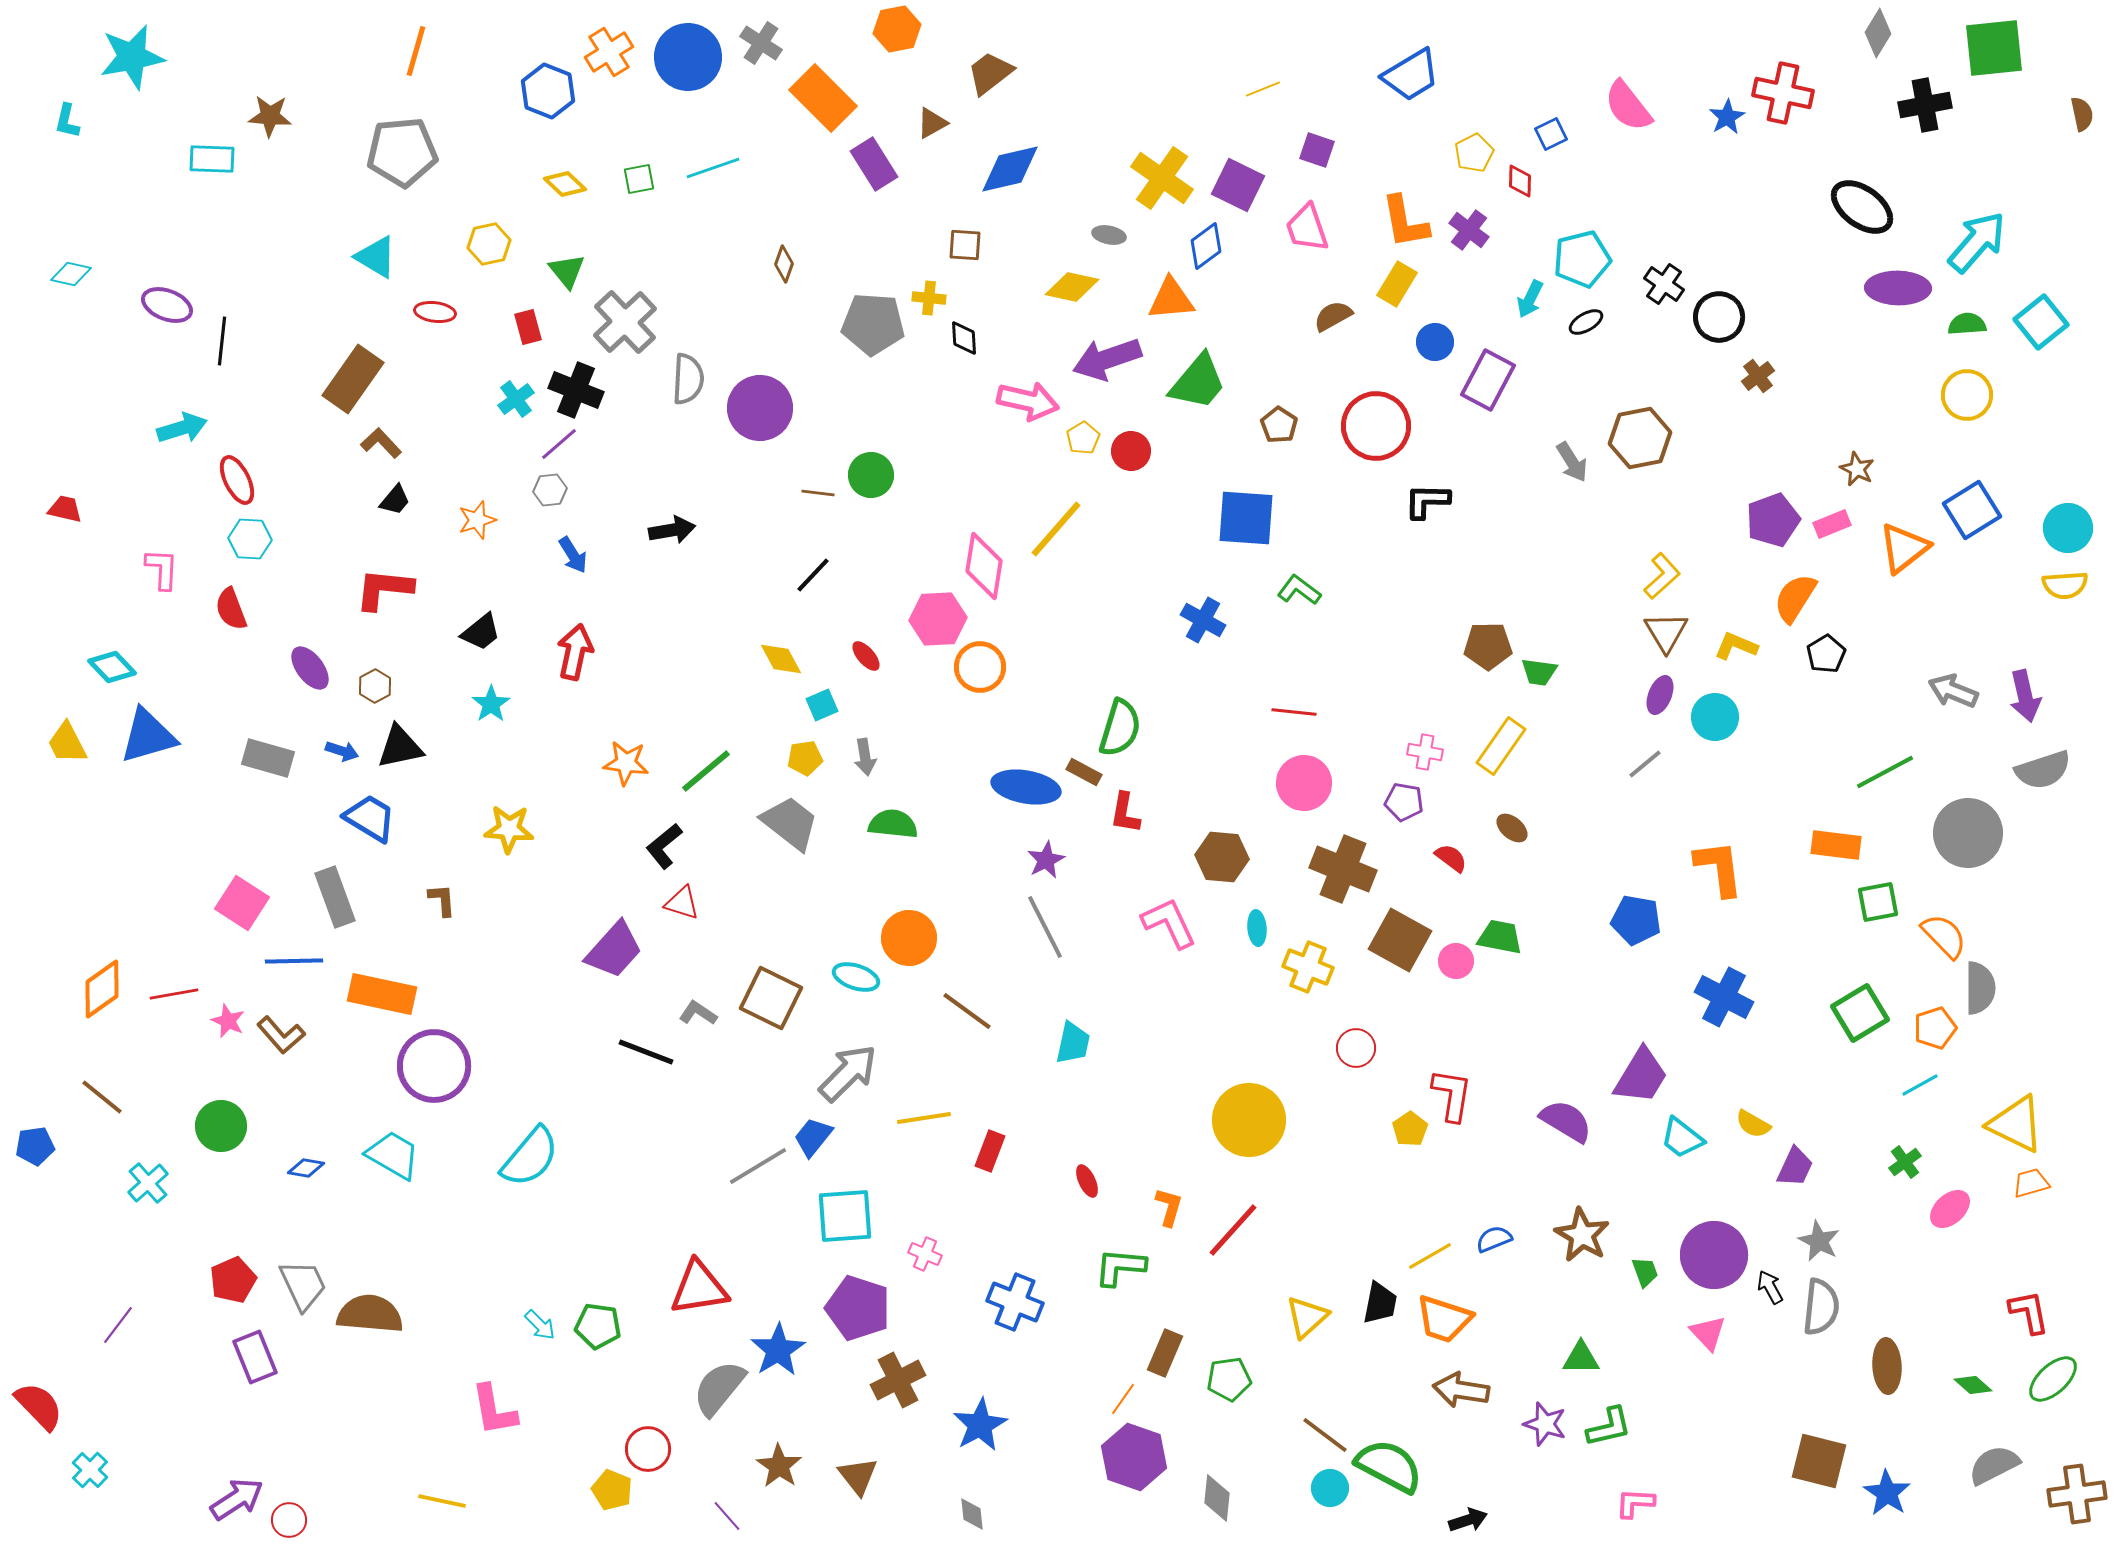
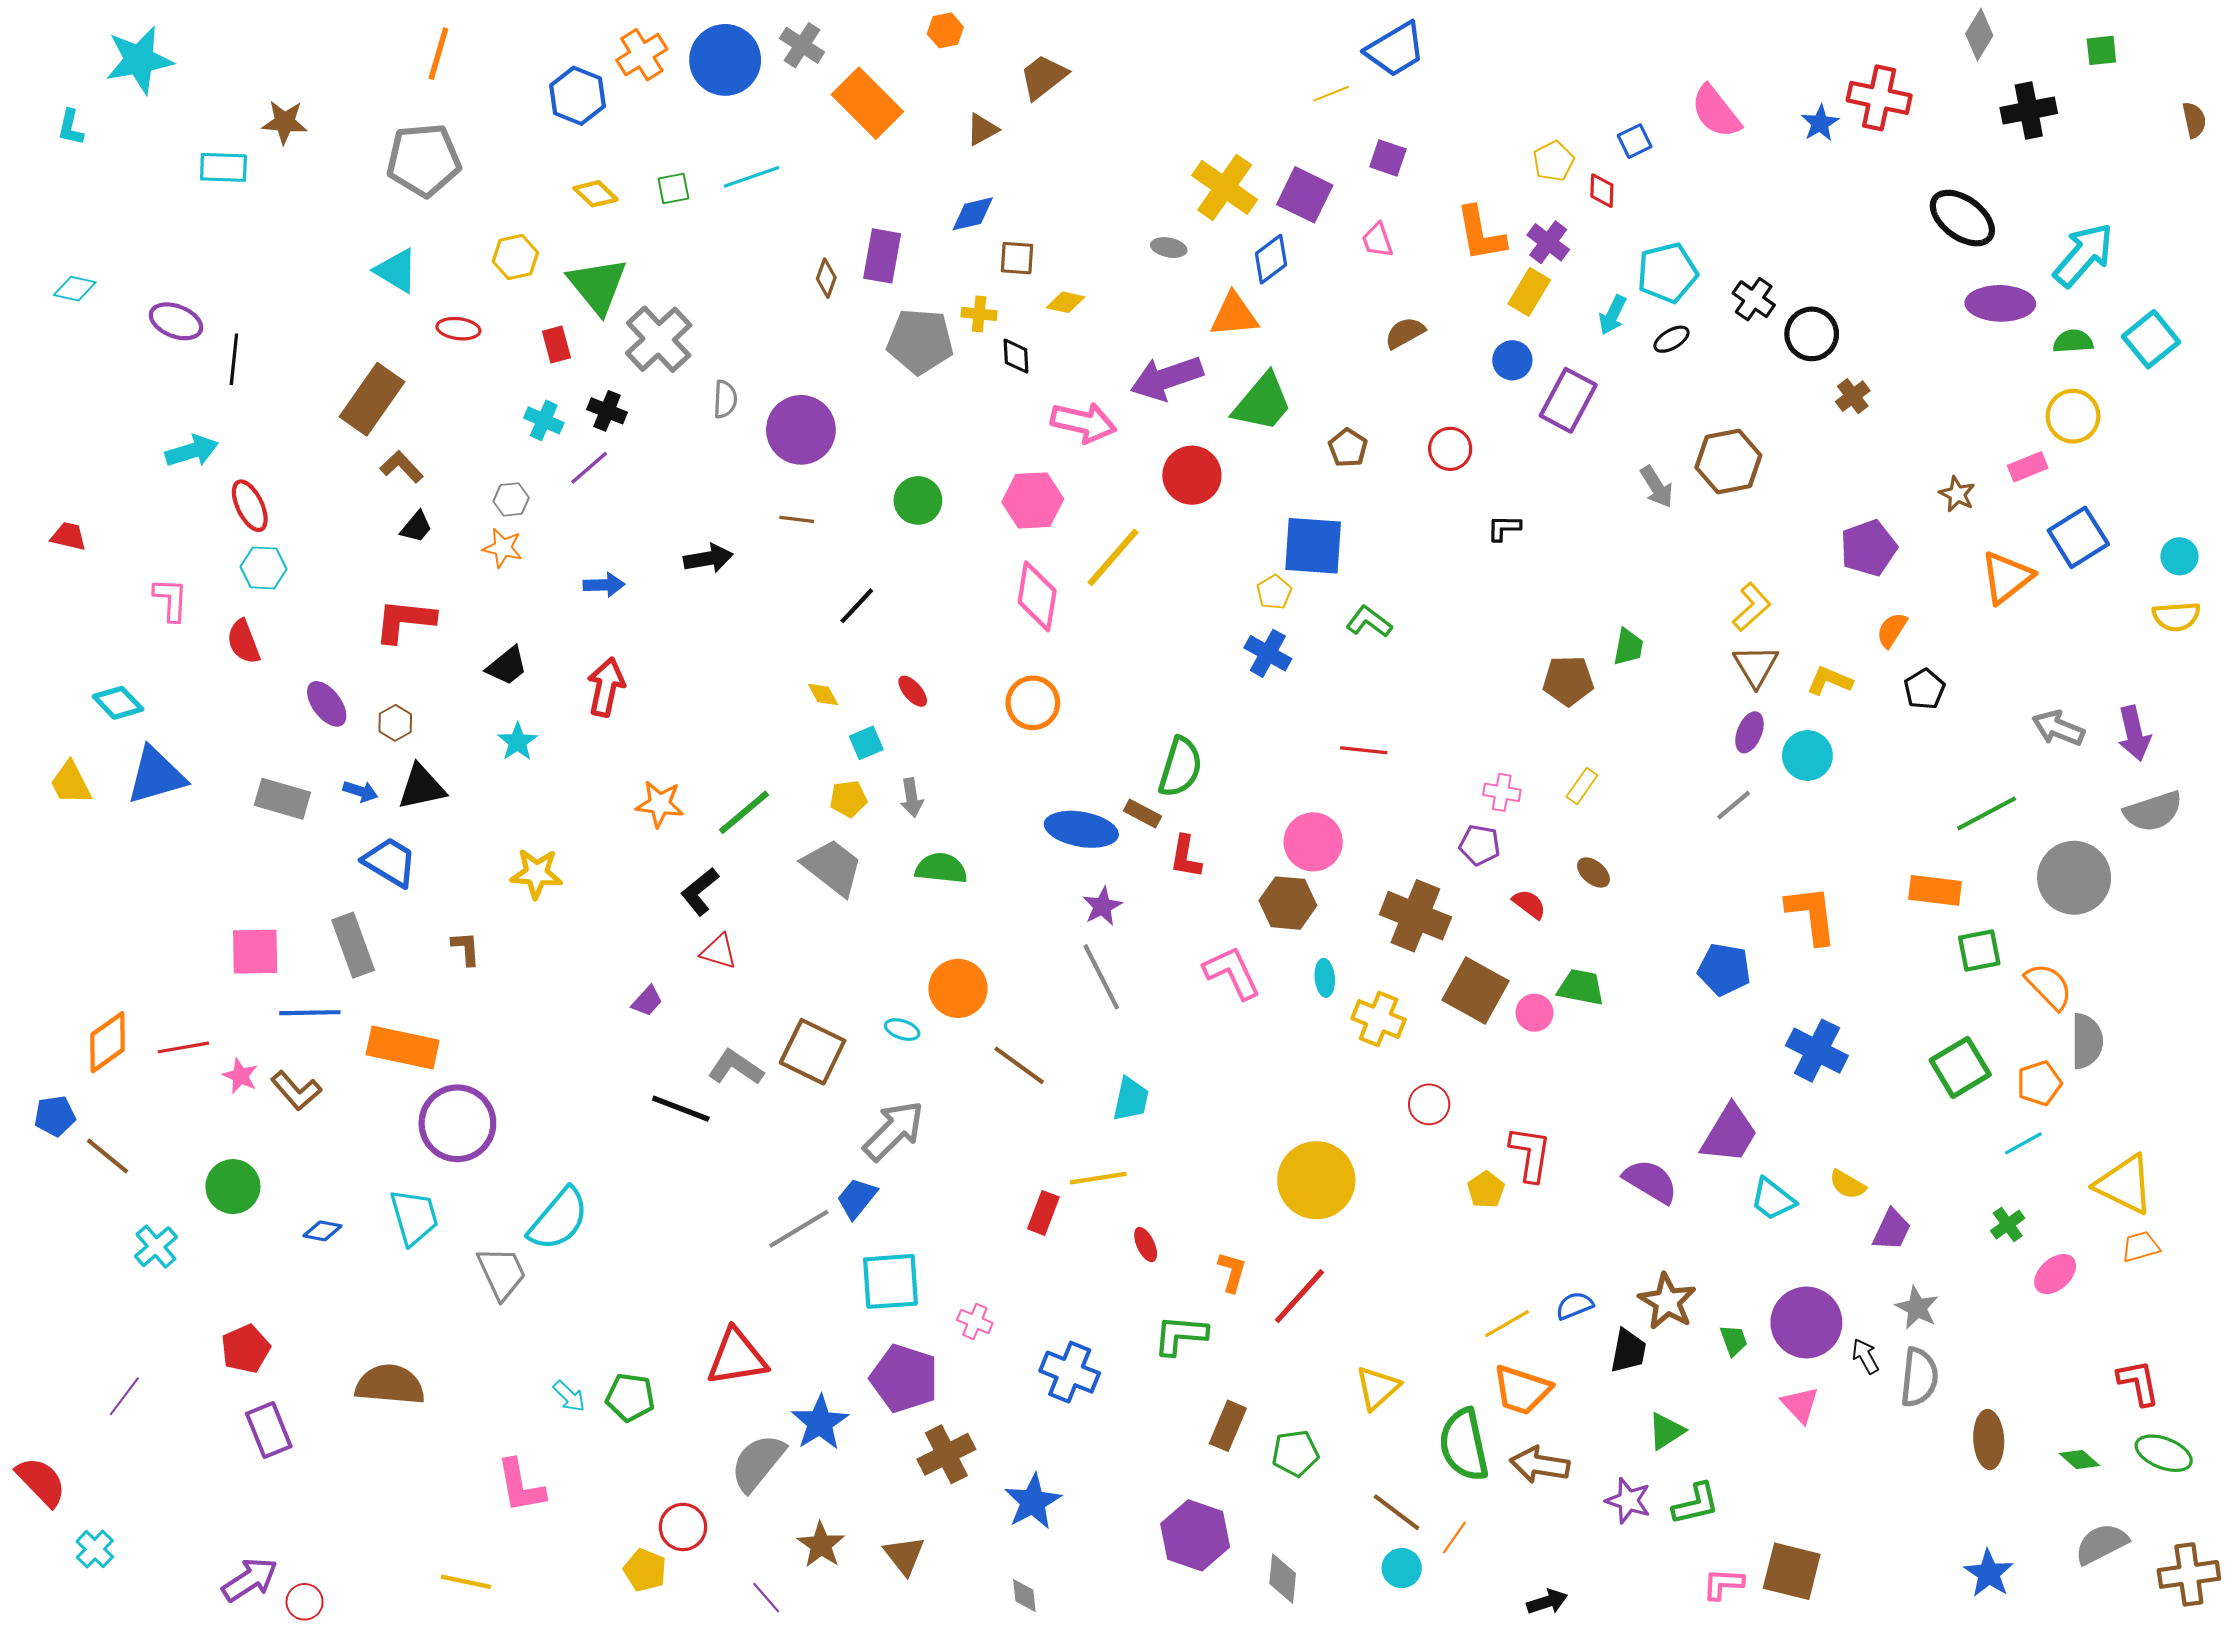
orange hexagon: (897, 29) -> (945, 30), size x0.7
green square: (1994, 48) -> (2101, 50), size x0.5
blue trapezoid: (1411, 75) -> (1395, 49), moved
purple rectangle: (874, 164) -> (882, 256), moved, turned 42
blue diamond: (1010, 169) -> (973, 214), moved, size x0.7
pink trapezoid: (1307, 228) -> (1377, 240), size x0.7
green triangle: (567, 271) -> (598, 285), size x1.6
yellow rectangle: (1397, 284) -> (1529, 292), moved
yellow diamond: (1072, 287) -> (1065, 302), moved, size x0.7
gray semicircle: (688, 379) -> (725, 399), size x0.7
black cross: (576, 390) -> (607, 411), size x0.7
cyan cross: (516, 399) -> (544, 420), turned -30
red circle: (1376, 426) -> (1450, 449), size x0.6
yellow pentagon: (1083, 438) -> (1274, 592), moved
red circle: (1131, 451) -> (1192, 475), size x1.4
gray hexagon: (550, 490) -> (511, 499), moved
brown line: (818, 493) -> (797, 519), moved
black L-shape: (1427, 501) -> (1504, 528), size x0.7
orange star: (477, 520) -> (503, 548), turned 30
pink rectangle: (1832, 524) -> (2028, 467), moved
cyan circle: (2068, 528) -> (2179, 556), size x0.7
blue arrow: (573, 555) -> (604, 585), turned -60
orange semicircle: (1795, 598) -> (1892, 630), size x0.7
pink hexagon: (938, 619) -> (1033, 500), moved
yellow diamond: (781, 659) -> (823, 694), size x0.7
green trapezoid: (1539, 672) -> (1628, 647), moved, turned -87
yellow rectangle: (1501, 746) -> (1582, 786), size x0.6
pink circle: (1304, 783) -> (1313, 842), moved
pink square: (242, 903) -> (255, 952), turned -34
purple trapezoid: (614, 950) -> (647, 1001), size x0.5
cyan ellipse: (856, 977) -> (902, 1030), size x0.7
gray L-shape: (698, 1013) -> (736, 1067), size x1.4
yellow line: (924, 1118) -> (1098, 1178), moved
blue pentagon: (35, 1146) -> (55, 1116), moved
cyan trapezoid: (393, 1155) -> (414, 1217), turned 44
gray trapezoid: (303, 1285) -> (502, 1273), moved
black trapezoid: (1380, 1303) -> (1628, 1351), moved
green triangle: (1581, 1358) -> (1666, 1431), turned -33
green ellipse: (2053, 1379) -> (2164, 1453), turned 64
orange line: (1123, 1399) -> (1454, 1538), moved
brown square: (1819, 1461) -> (1792, 1571), moved
green semicircle: (1389, 1466) -> (1464, 1445), moved, turned -130

